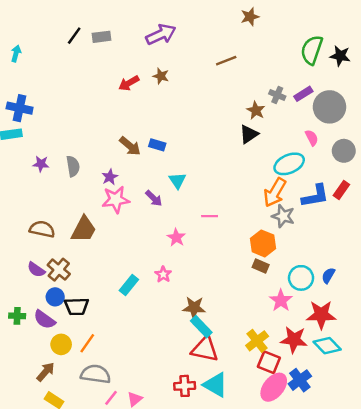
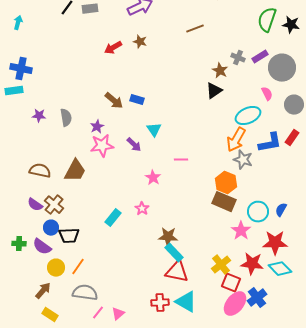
brown rectangle: (261, 266) -> (224, 202), size x1.6

